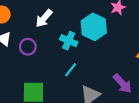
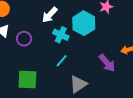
white arrow: (44, 18) -> (50, 15), moved
purple arrow: (122, 84) -> (107, 63), moved

